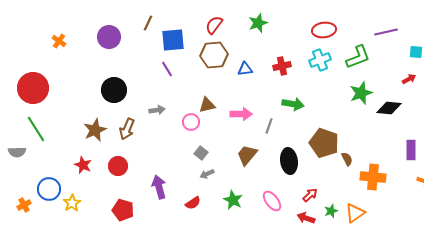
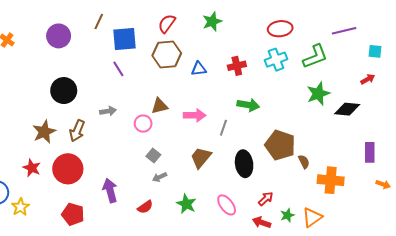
red circle: (118, 166) -> (68, 169), size x1.5

